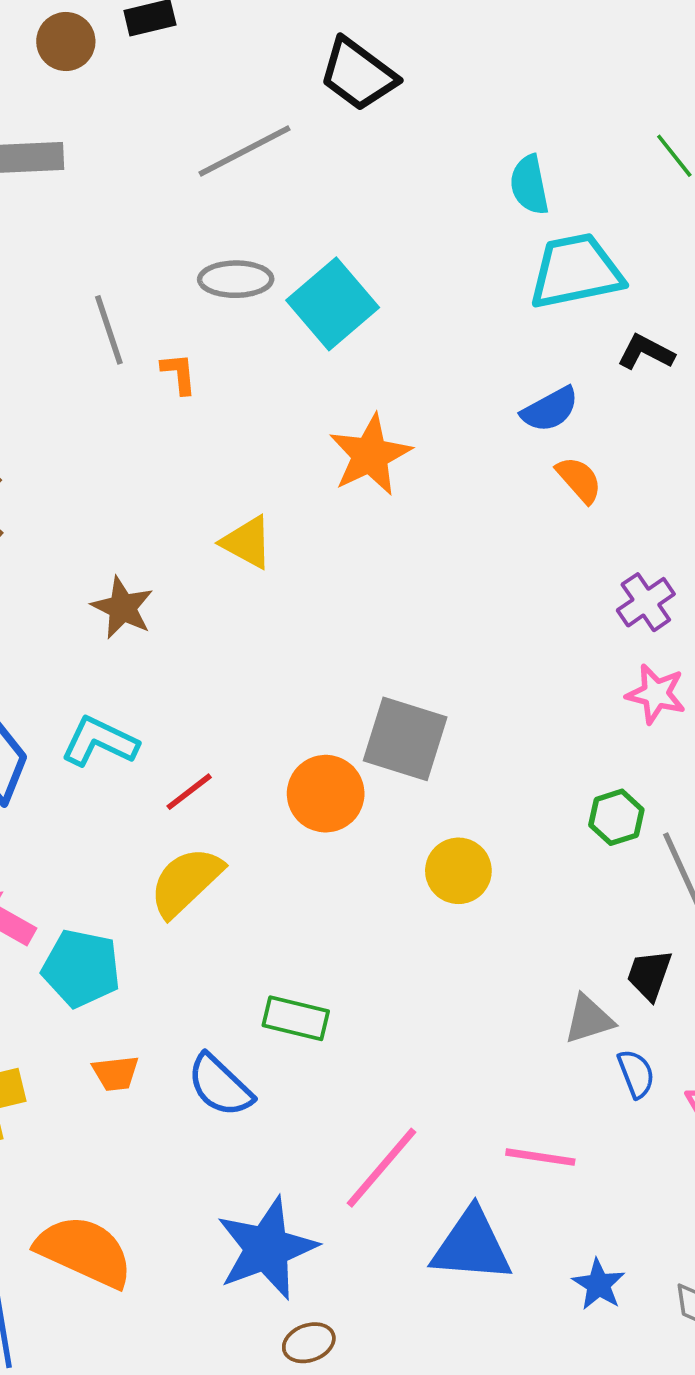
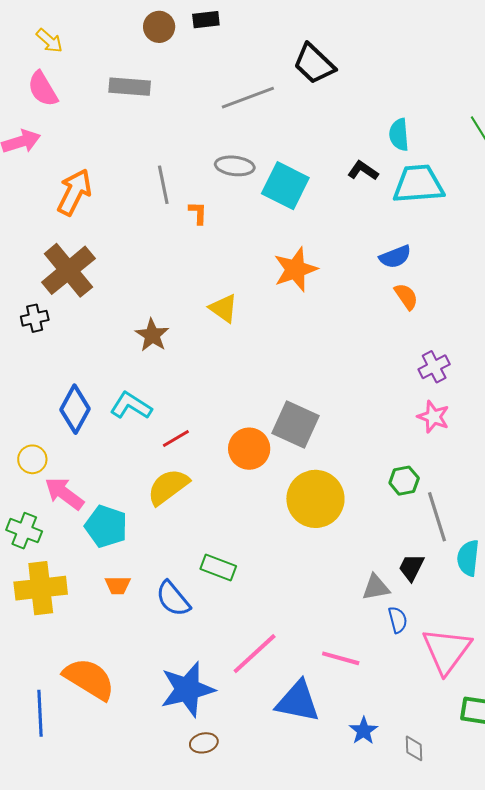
cyan square: (333, 304) -> (285, 186), turned -30
black L-shape: (646, 352) -> (363, 171), moved
yellow circle: (458, 871) -> (315, 499), size x1.6

